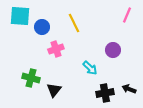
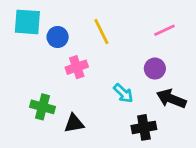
pink line: (127, 15) -> (164, 30), moved, turned 42
black arrow: (129, 89) -> (171, 99), moved, size x1.5
black triangle: (54, 90) -> (74, 123), turned 42

